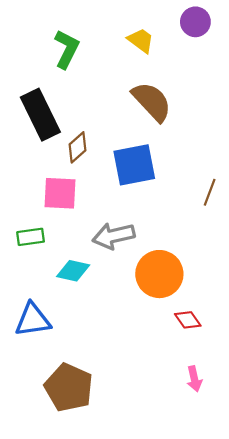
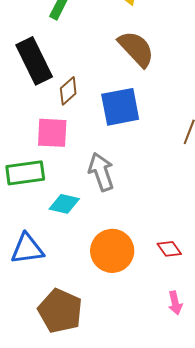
gray arrow: (114, 236) -> (101, 172), turned 84
green rectangle: (31, 237) -> (25, 173), size x1.5
orange circle: (159, 274) -> (112, 251), moved

